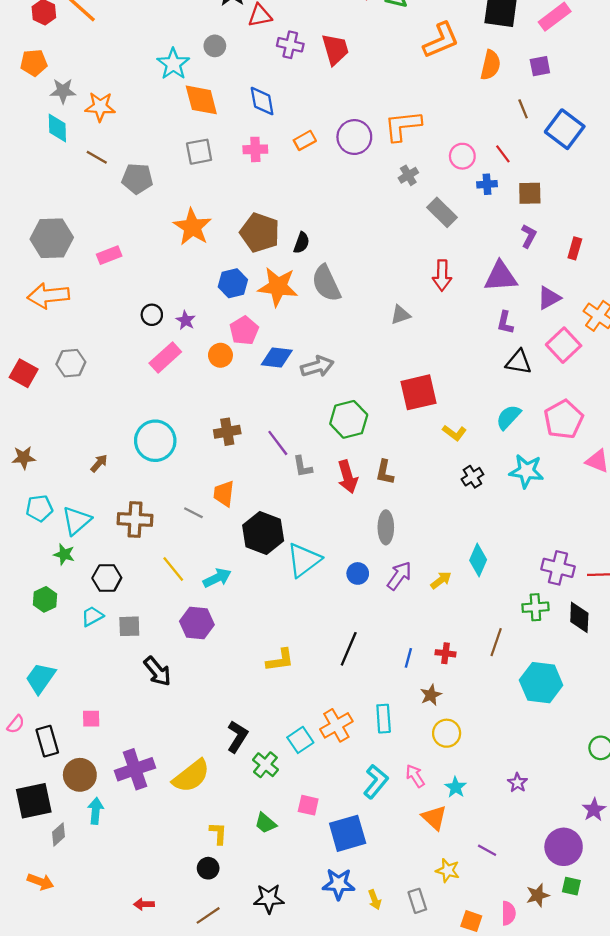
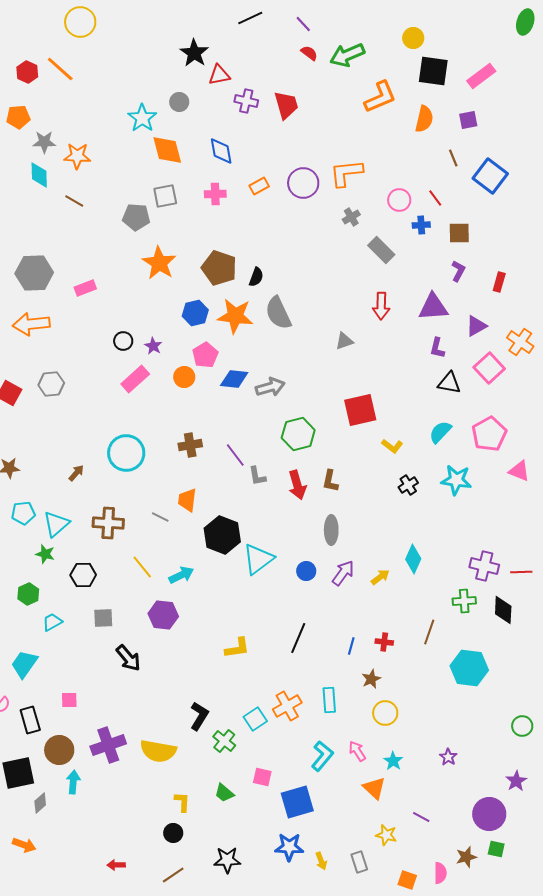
gray pentagon: (137, 179) -> (136, 217), moved
cyan trapezoid: (92, 616) -> (52, 622), moved
yellow semicircle: (191, 776) -> (158, 751), turned 48

